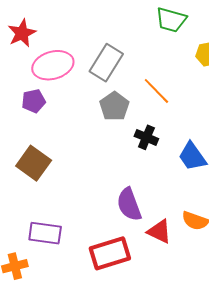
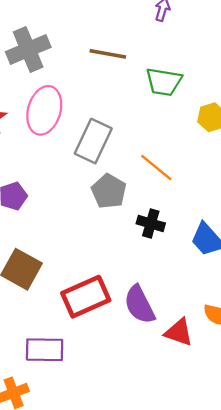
pink ellipse: (53, 65) -> (44, 110), moved, turned -51
red rectangle: (110, 253) -> (86, 297), moved

